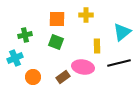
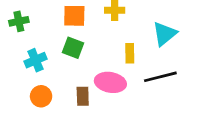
green cross: (25, 35) -> (19, 21), moved
cyan cross: (15, 58) -> (35, 60), moved
brown rectangle: (63, 77) -> (83, 96), turned -56

